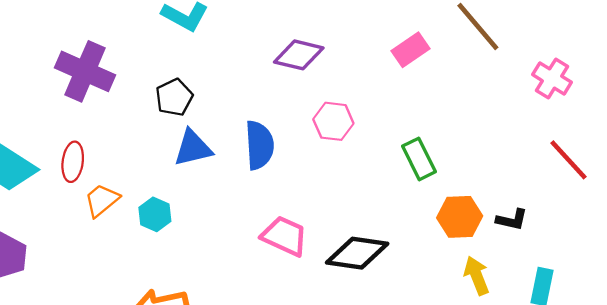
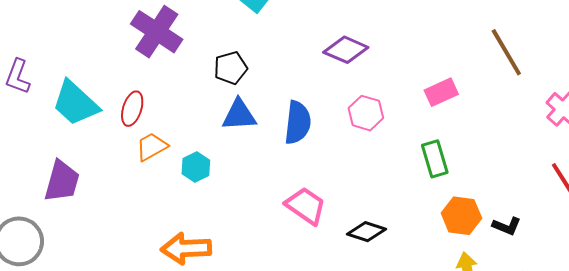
pink rectangle: (411, 50) -> (441, 92), moved
black diamond: (357, 253) -> (366, 232), size x0.7

